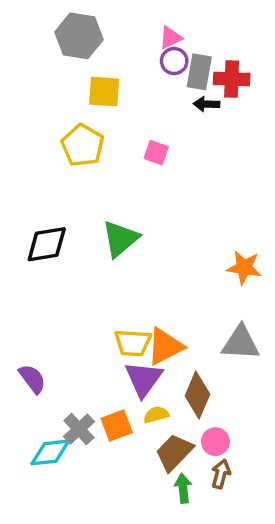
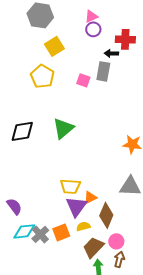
gray rectangle: (199, 72) -> (103, 71), moved
yellow square: (104, 92) -> (54, 46), turned -36
orange triangle: (165, 346) -> (90, 197), moved, size x0.6
cyan diamond: (50, 452) -> (24, 231), moved

